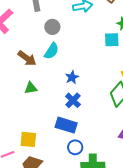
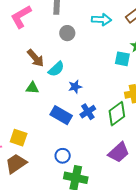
cyan semicircle: (52, 51) -> (56, 69), moved
blue cross: (73, 100) -> (88, 112), moved
blue rectangle: (66, 125) -> (61, 115), moved

